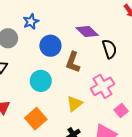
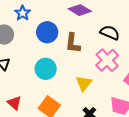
black semicircle: (109, 49) -> (110, 33), moved, turned -36

